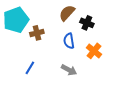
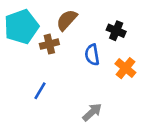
brown semicircle: (67, 13) -> (67, 20), moved
gray arrow: (69, 70) -> (92, 112), moved, turned -70

